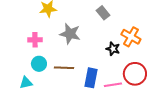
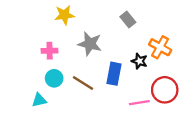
brown line: (64, 68) -> (83, 83), turned 30
blue rectangle: (91, 78) -> (114, 74), moved

